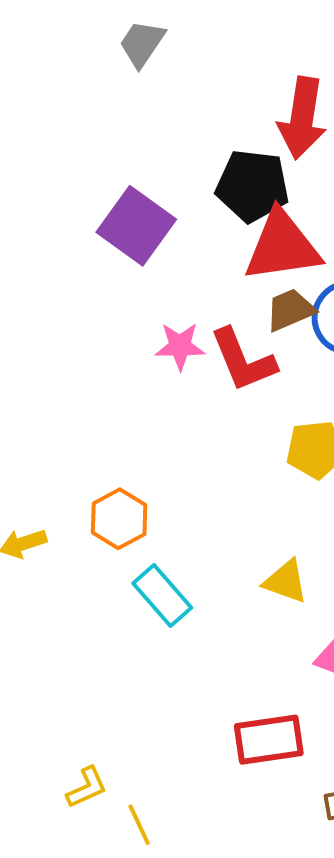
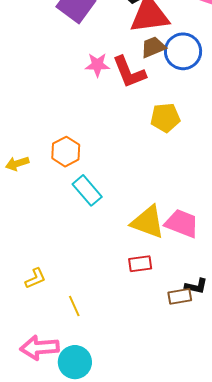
yellow triangle: (286, 581) -> (148, 222), moved, size x1.5
red rectangle: (269, 740) -> (140, 264), size x0.7
yellow L-shape: (87, 787) -> (35, 278), moved

